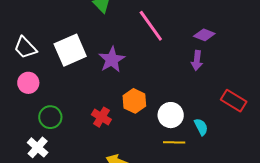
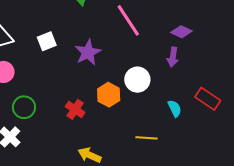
white square: (70, 50) -> (47, 41), size x0.6
white circle: (171, 115) -> (137, 80), moved
cyan semicircle: (201, 127) -> (175, 108), moved

